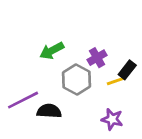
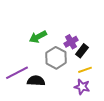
black rectangle: (127, 70) -> (82, 51), moved
yellow line: (116, 81) -> (85, 70), moved

